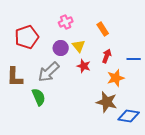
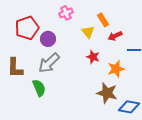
yellow triangle: (79, 46) -> (88, 32), moved
purple circle: (61, 48) -> (48, 39), moved
red arrow: (107, 56) -> (115, 36), moved, turned -136
red star: (84, 66) -> (93, 57), moved

